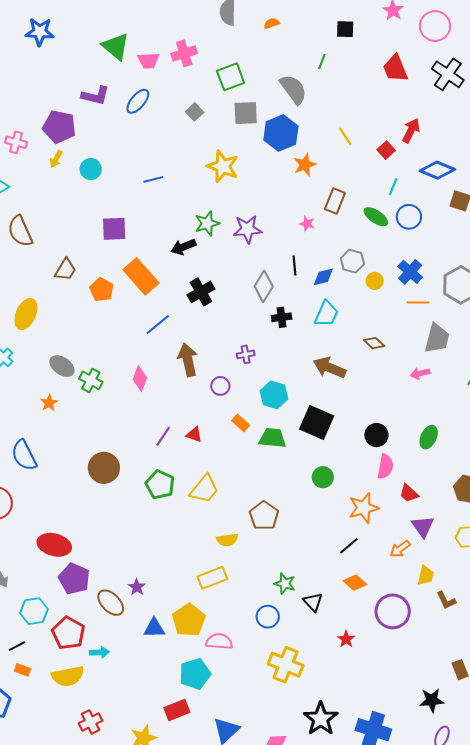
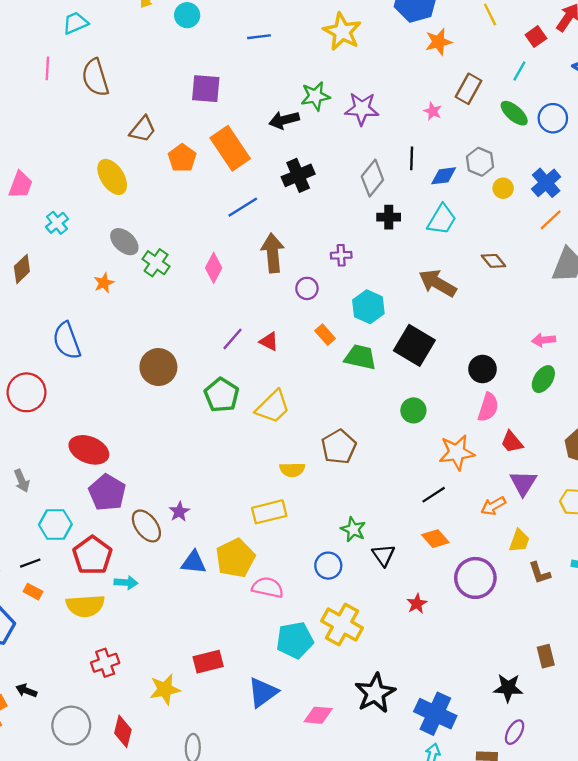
cyan line: (393, 187) -> (519, 71), moved
orange line: (418, 302) -> (551, 220), turned -50
yellow ellipse: (26, 314) -> (112, 177), moved, turned -64
pink arrow: (420, 373) -> (544, 340), moved
cyan pentagon: (195, 674) -> (295, 640), moved

